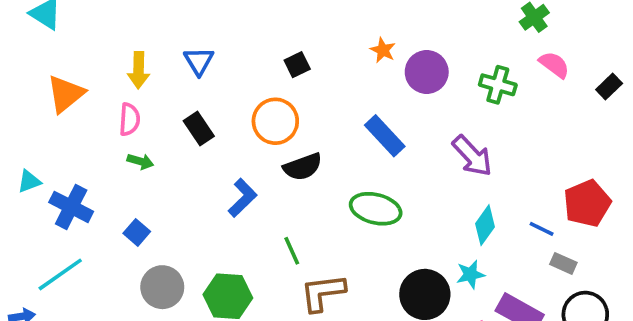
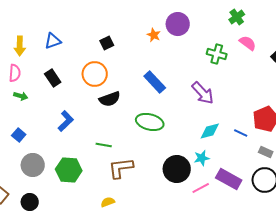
blue triangle: (199, 61) -> (53, 41), turned 42
purple circle: (427, 72) -> (178, 24), moved
blue L-shape: (243, 198) -> (66, 121), moved
cyan diamond: (485, 225) -> (210, 131), turned 40
green line: (292, 251) -> (104, 145), turned -56
gray rectangle: (563, 263) -> (266, 152), moved

